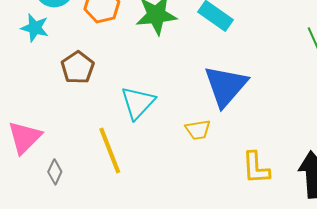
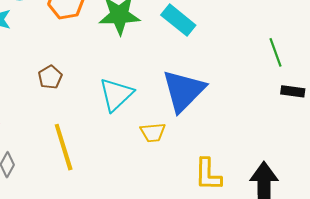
brown pentagon: (78, 68) -> (50, 77), moved, size x0.7
cyan triangle: (138, 103) -> (116, 94), moved

